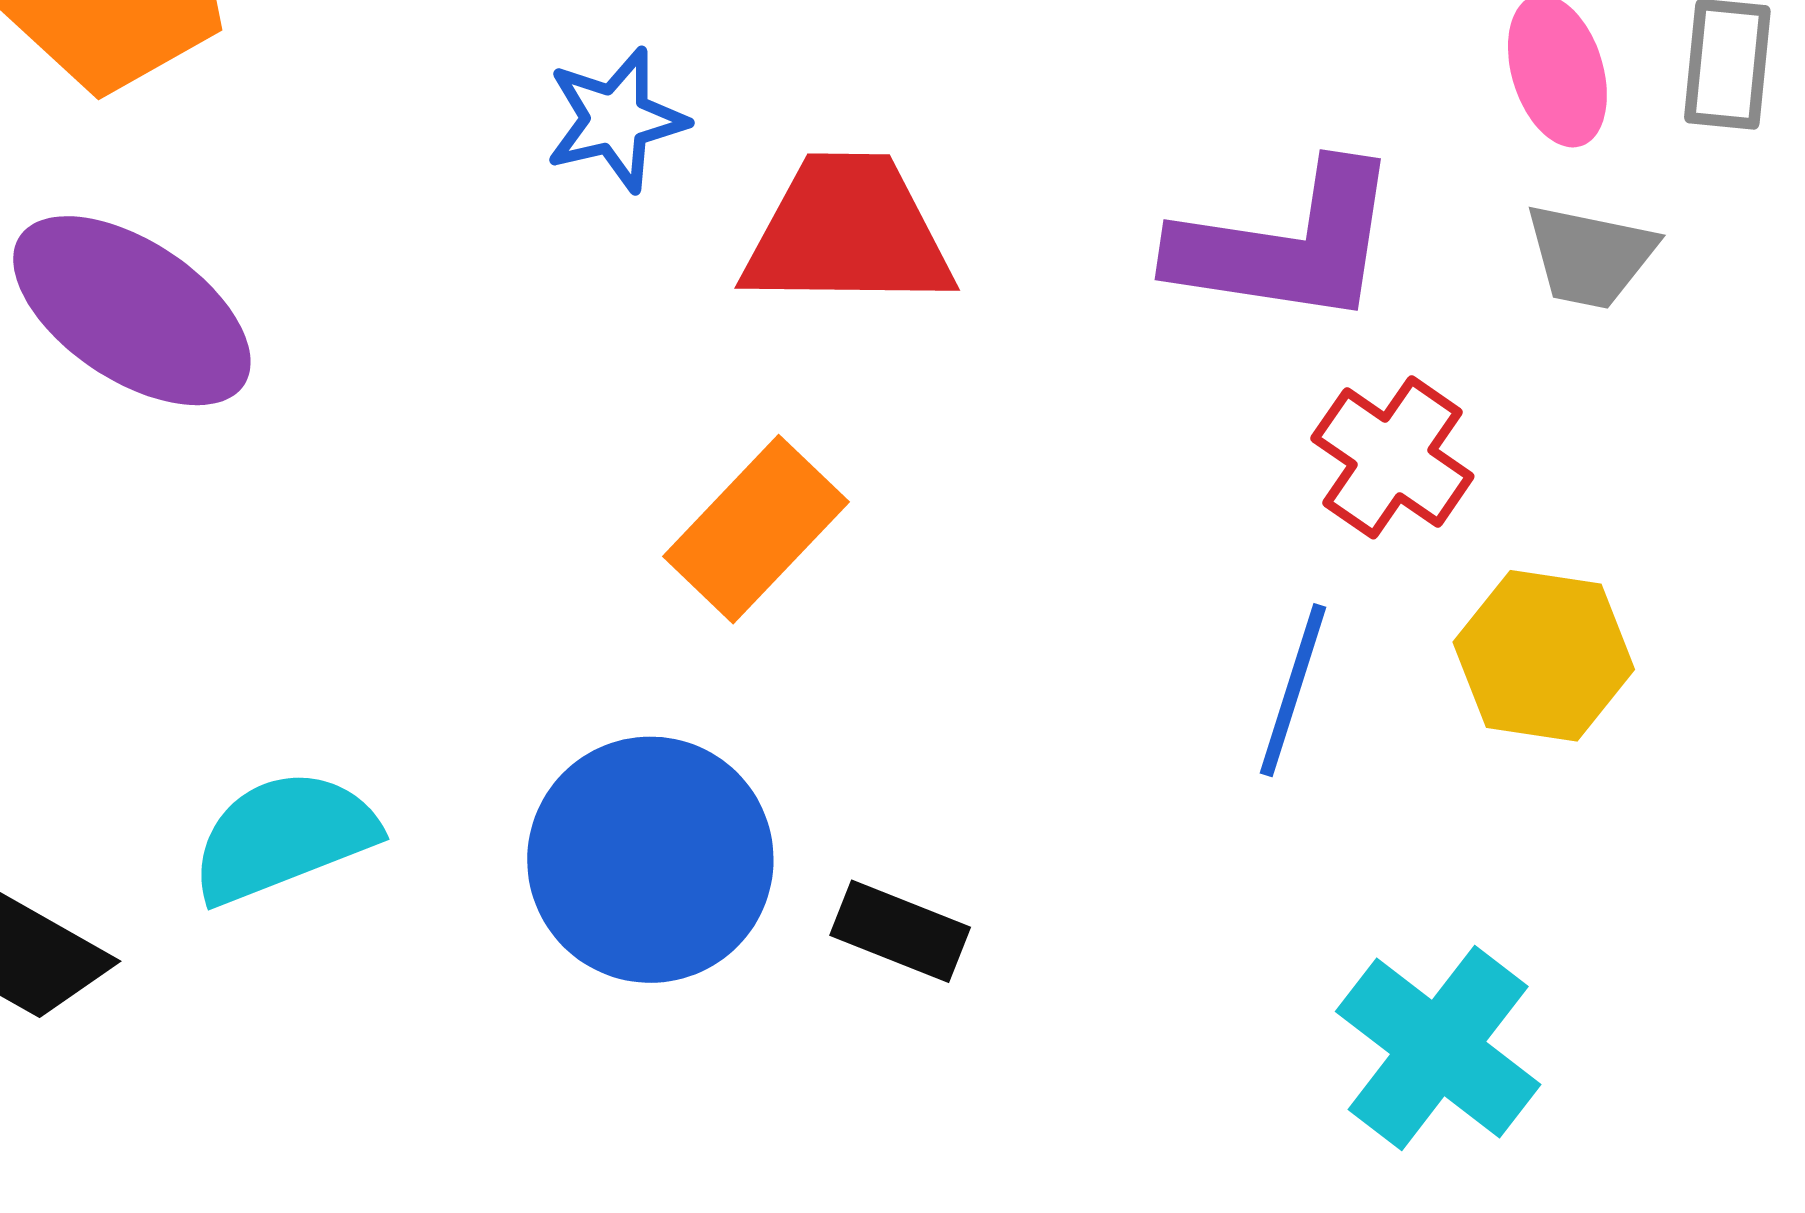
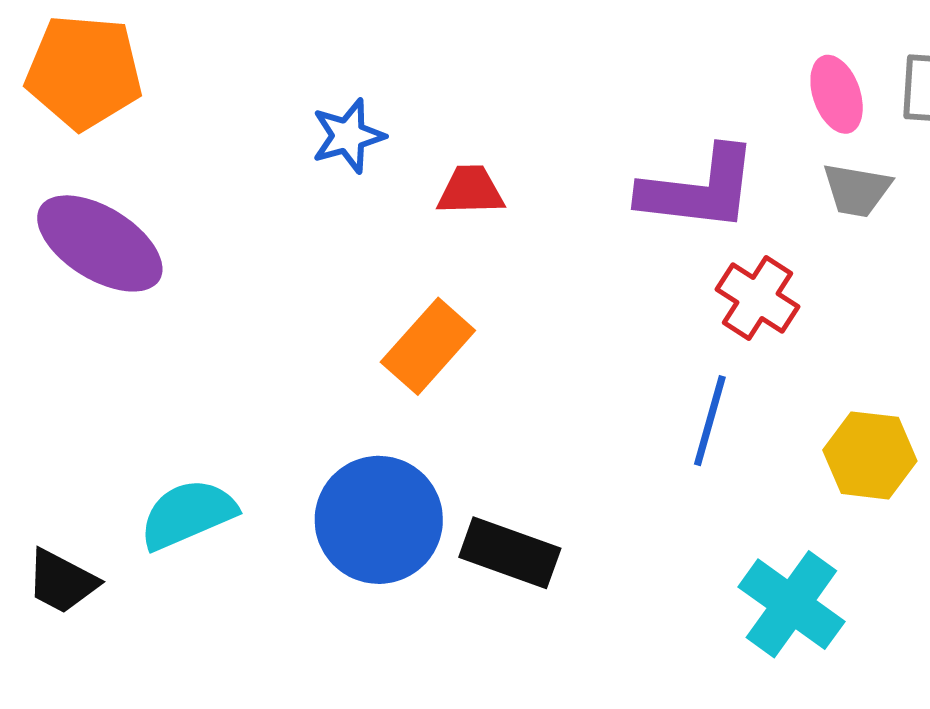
red trapezoid: (848, 232) -> (471, 190), size x0.6
yellow hexagon: (1544, 656) -> (870, 455), moved
black rectangle: (900, 931) -> (510, 553), size x1.4

